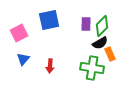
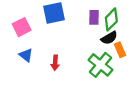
blue triangle: (23, 59) -> (26, 55), turned -32
green cross: (92, 68) -> (101, 65), turned 30

